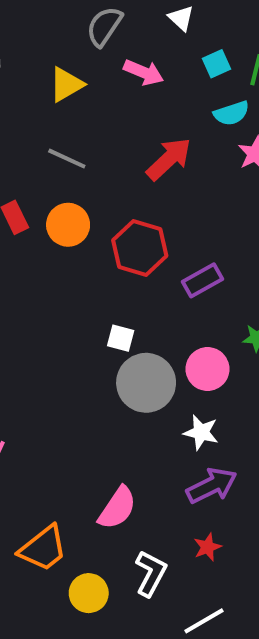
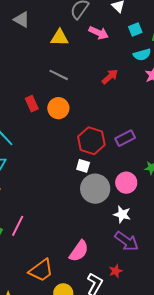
yellow triangle: (66, 84) -> (60, 38), turned 30
red arrow: (169, 159) -> (110, 77), size x0.7
red hexagon: (140, 248) -> (91, 141), moved
purple arrow: (212, 486) -> (127, 241), turned 60
red star: (207, 547) -> (116, 271), moved

